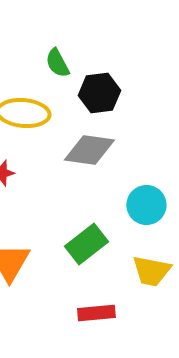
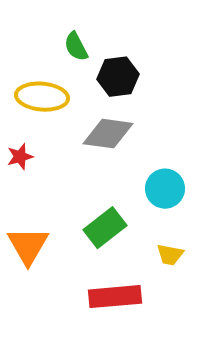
yellow trapezoid: (151, 271) -> (170, 255), size x0.7
red rectangle: (96, 313) -> (115, 297), size x1.4

